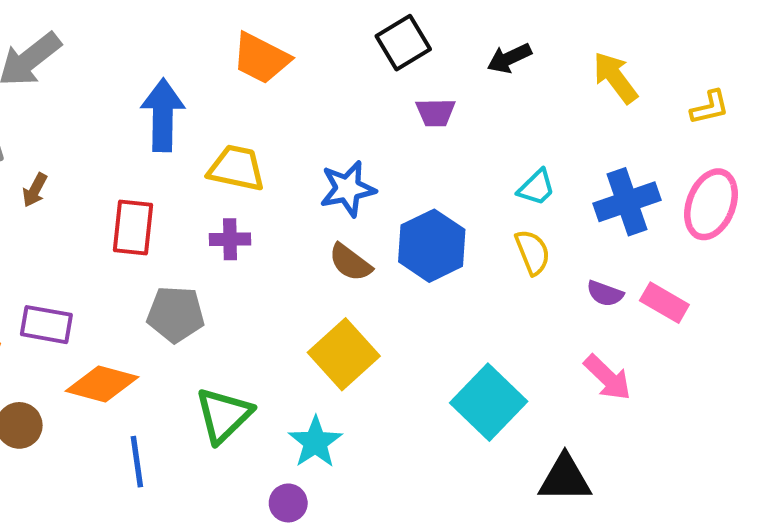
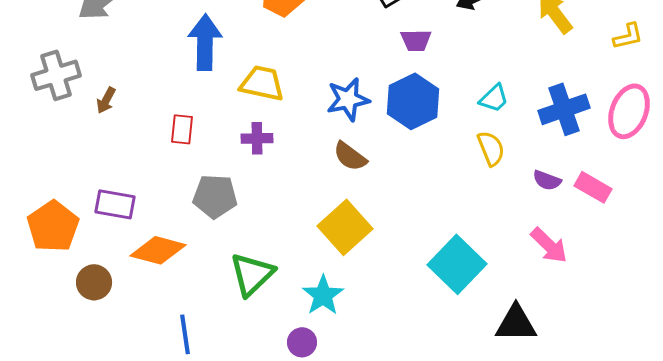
red rectangle: (133, 228) -> (182, 129), size x0.7
blue hexagon: (432, 246) -> (413, 101), moved
blue line: (137, 462) -> (185, 334), moved

